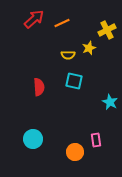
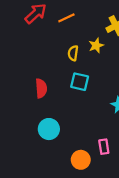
yellow semicircle: (68, 55) -> (73, 53), turned 96
cyan circle: (33, 139) -> (49, 129), moved

